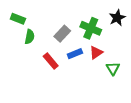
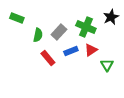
green semicircle: (30, 37) -> (38, 35), moved

